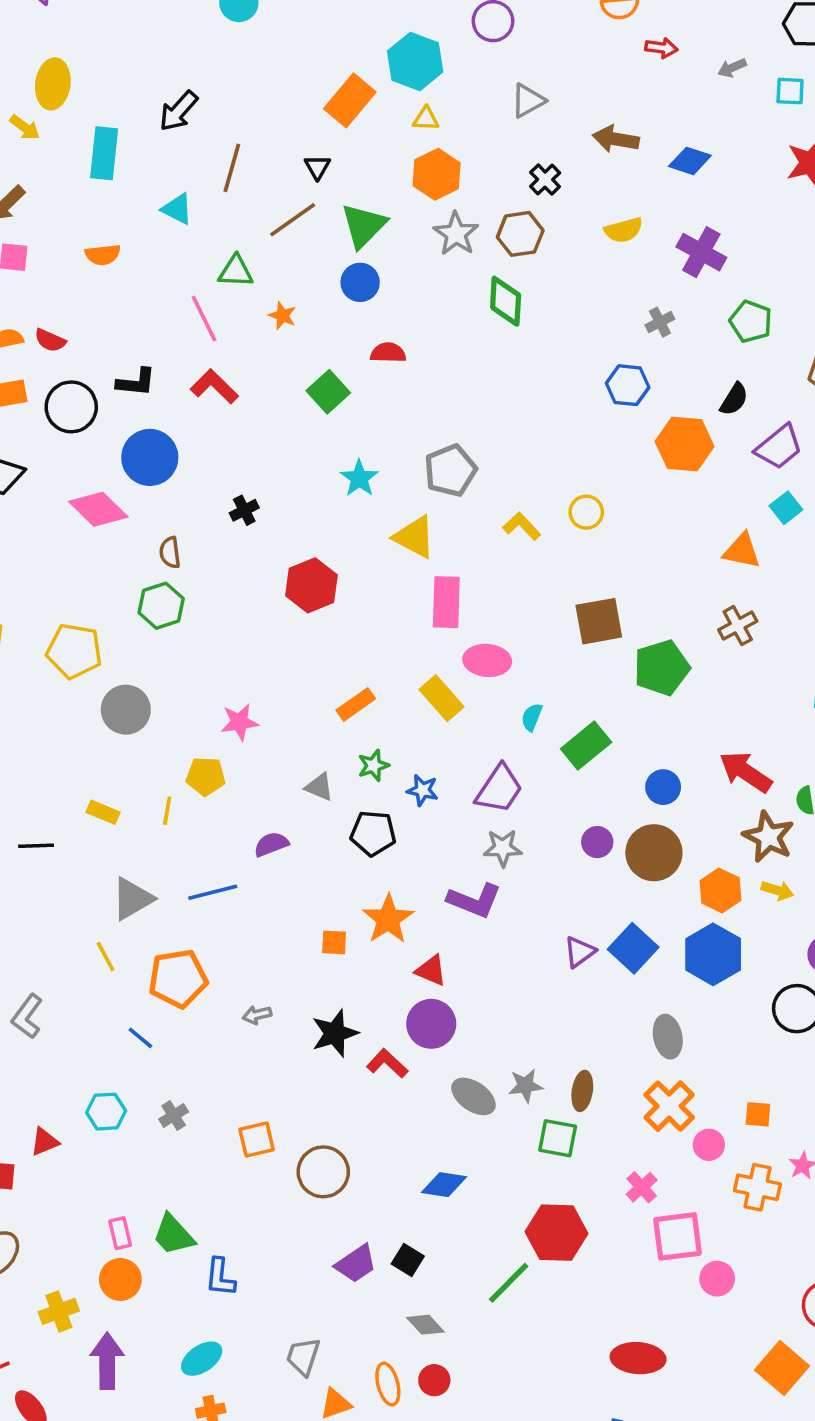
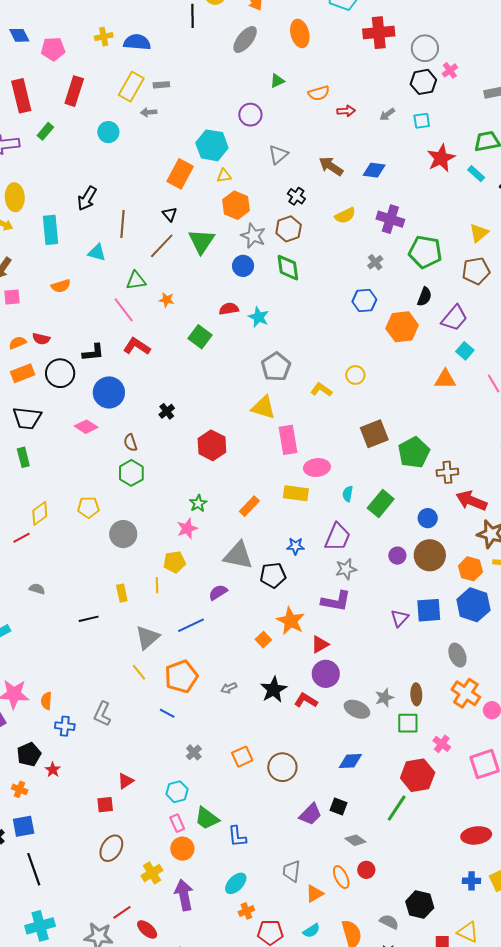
brown arrow: (616, 139) -> (331, 166), turned 35
blue circle: (360, 282) -> (243, 266), moved
green pentagon: (751, 321) -> (425, 252), size x1.4
cyan star: (359, 478) -> (259, 317), moved
pink diamond: (98, 509) -> (86, 427), size x0.7
brown cross: (738, 626) -> (447, 472), moved, turned 35
yellow pentagon: (74, 651) -> (88, 507), size x0.7
yellow rectangle: (441, 698) -> (296, 493), turned -30
green star: (373, 766) -> (198, 503), moved
gray triangle: (319, 787) -> (238, 556), size x1.8
yellow rectangle: (103, 812) -> (122, 593), turned 66
orange square: (334, 942) -> (263, 640), turned -35
blue square: (633, 948) -> (429, 610), turned -36
red triangle: (431, 970) -> (320, 644), turned -42
cyan hexagon: (106, 1112) -> (177, 792), moved
pink cross: (642, 1187) -> (442, 744), moved

